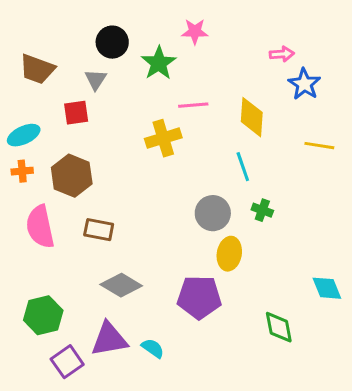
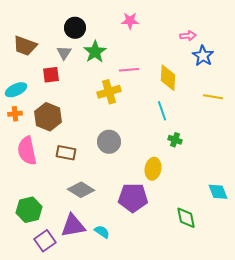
green star: (159, 63) -> (95, 52), moved
gray circle: (213, 213) -> (109, 142), moved

